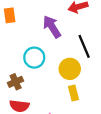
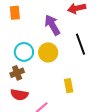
cyan circle: (34, 58) -> (24, 52), moved
yellow circle: (70, 69) -> (48, 52), moved

